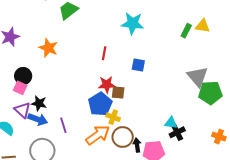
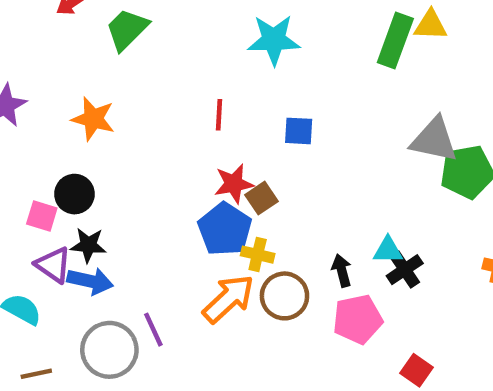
green rectangle: (186, 31) -> (395, 40), size x1.6
black circle: (23, 76) -> (74, 194), moved
gray triangle: (198, 77) -> (434, 140), turned -30
brown square: (118, 93) -> (262, 198), turned -32
purple line: (63, 125) -> (153, 330), moved
black arrow: (137, 145) -> (342, 271), moved

